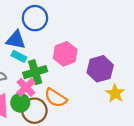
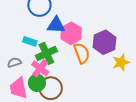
blue triangle: (16, 40) -> (56, 25), moved
yellow star: (115, 93) -> (121, 62), turned 30
orange semicircle: (56, 98) -> (82, 53), moved, turned -135

